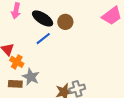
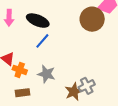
brown circle: (65, 22) -> (92, 19), moved, size x1.5
gray star: (31, 77) -> (46, 74), moved

